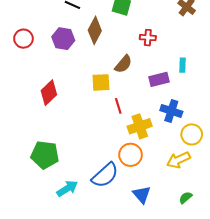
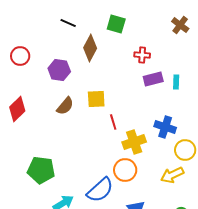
purple hexagon: (63, 39) -> (59, 70), moved
brown semicircle: (123, 64) -> (65, 106), moved
purple rectangle: (159, 79) -> (153, 79), moved
red diamond: (49, 93) -> (17, 109), moved

